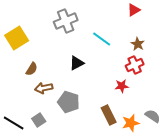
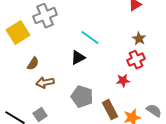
gray cross: (66, 21) -> (45, 16), moved
cyan line: (102, 39) -> (90, 38), moved
gray pentagon: (69, 102) -> (82, 97), moved

